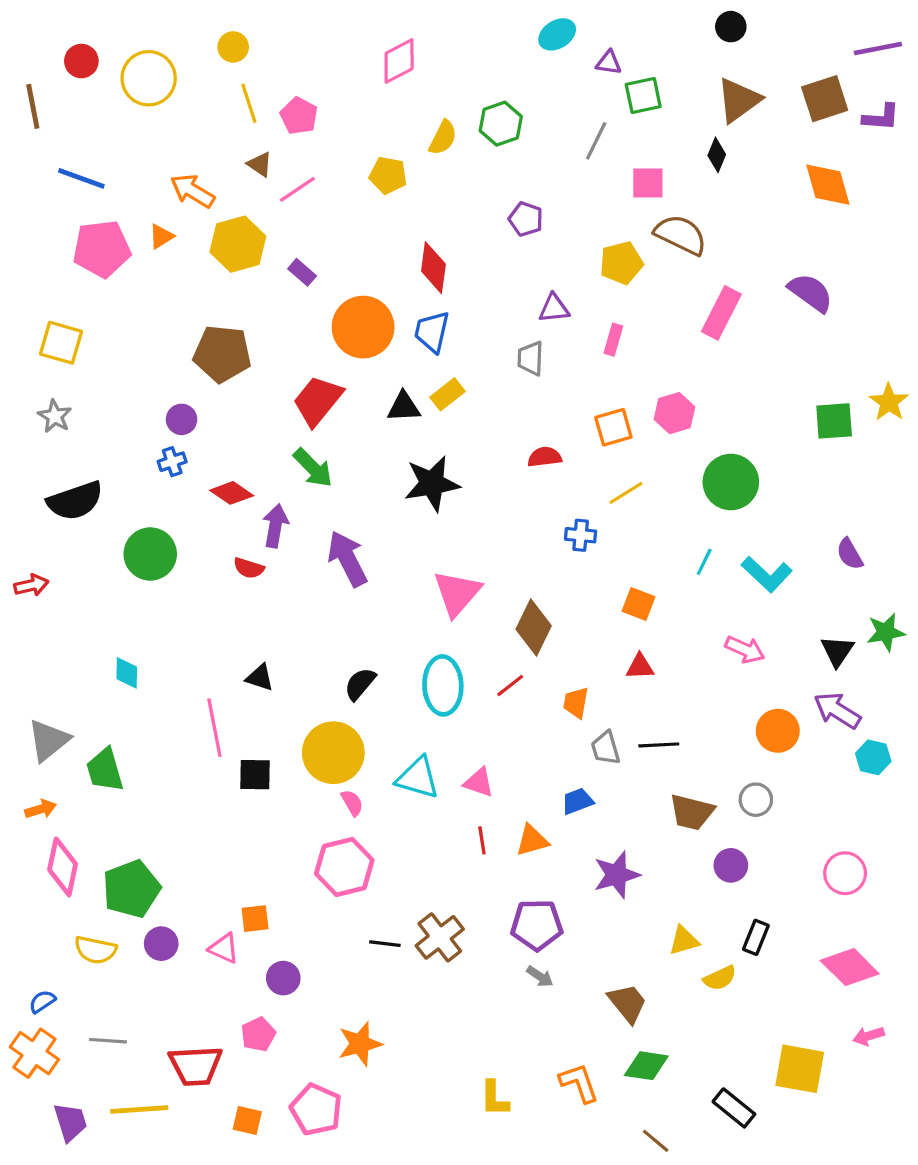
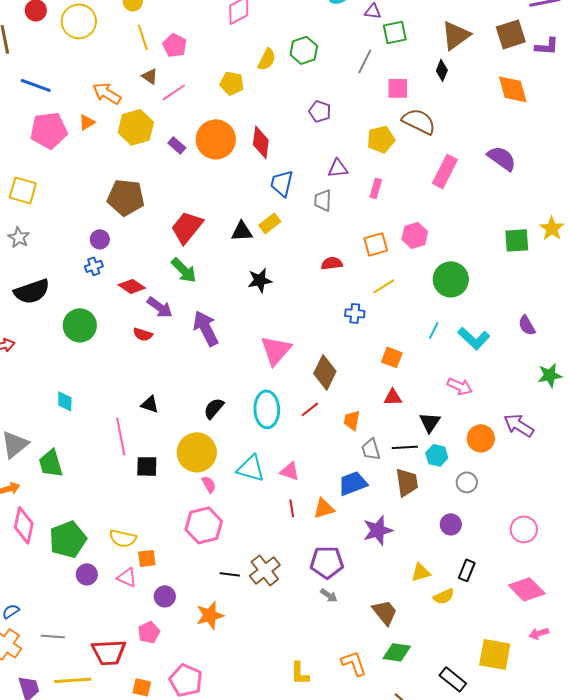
orange circle: (363, 327) -> (216, 139), moved
blue trapezoid: (432, 332) -> (282, 183), moved
black star: (432, 484) -> (260, 280), size x0.7
purple arrow: (275, 526) -> (160, 307), turned 116
black triangle: (837, 651) -> (430, 422), moved
cyan hexagon: (873, 757) -> (437, 455), moved
blue trapezoid: (577, 801) -> (353, 483), size x1.4
brown trapezoid: (692, 812) -> (407, 482), moved, turned -112
yellow semicircle: (95, 950) -> (123, 538), moved
orange star: (360, 1044) -> (210, 615), moved

